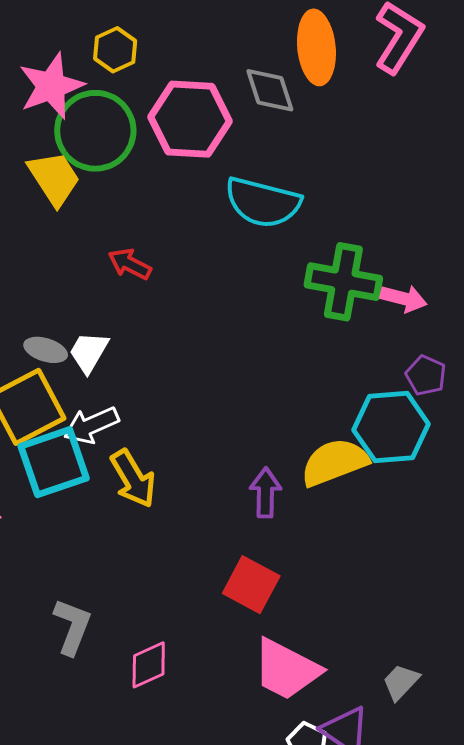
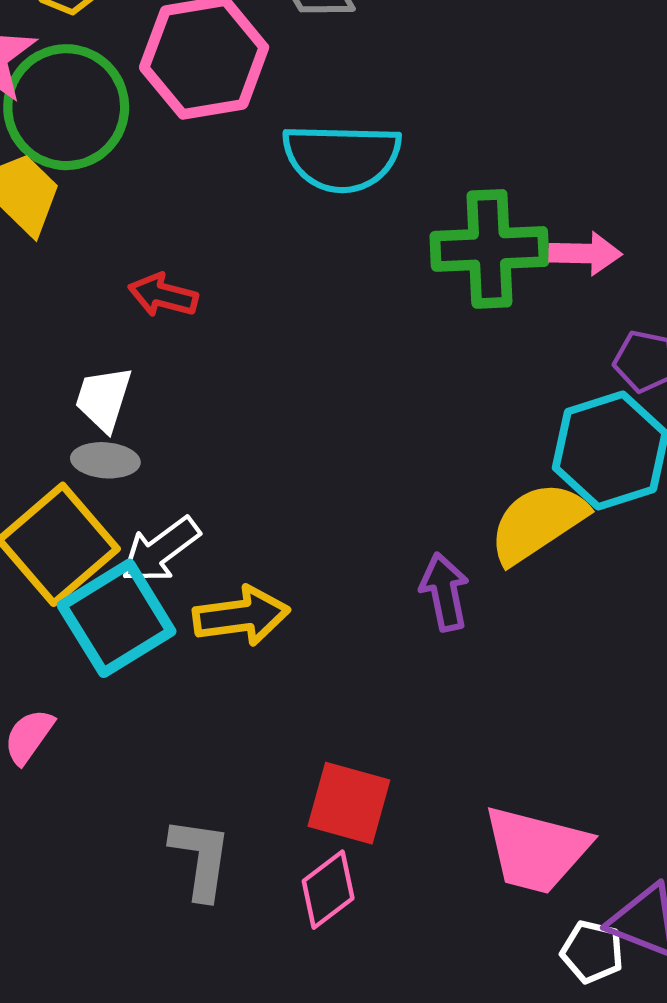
gray ellipse: (46, 350) -> (105, 460), moved
white trapezoid: (89, 352) -> (104, 399), moved
yellow arrow: (133, 479) -> (241, 616), turned -54
red square: (251, 585) -> (349, 803), moved

